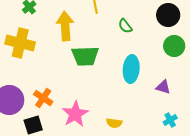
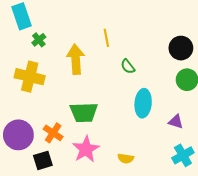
green semicircle: (125, 26) -> (128, 66), moved
green trapezoid: (85, 56) -> (84, 112), moved
cyan cross: (170, 120) -> (183, 155), size x1.5

